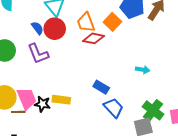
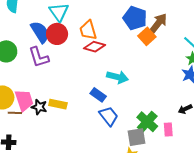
orange square: (112, 22) -> (147, 36), moved
blue semicircle: (37, 28) -> (40, 32), size x1.6
cyan arrow: (143, 70) -> (118, 77), moved, size x1.5

